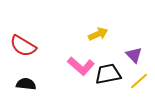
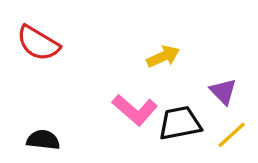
red semicircle: (23, 46) -> (38, 43), moved

